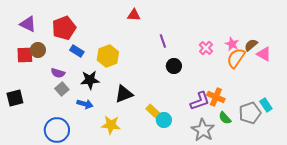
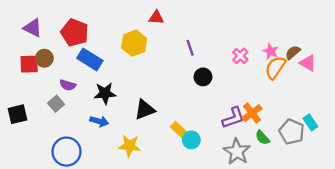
red pentagon: (64, 28) -> (75, 33), turned -30
blue rectangle: (77, 51) -> (90, 59), size x1.5
yellow hexagon: (108, 56) -> (134, 43), moved
gray square: (62, 89) -> (56, 104), moved
orange cross: (216, 97) -> (252, 113), turned 30
gray pentagon: (250, 113) -> (292, 132), turned -30

